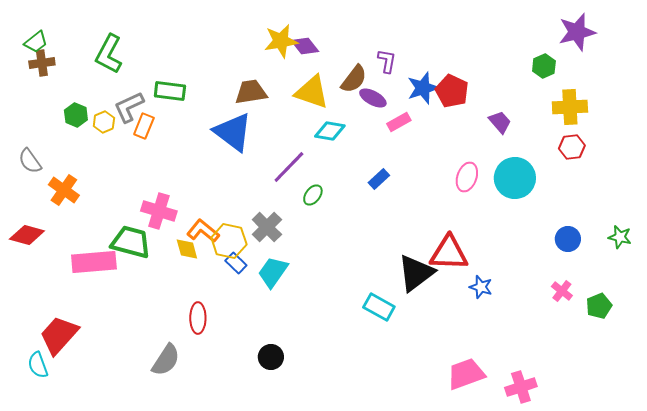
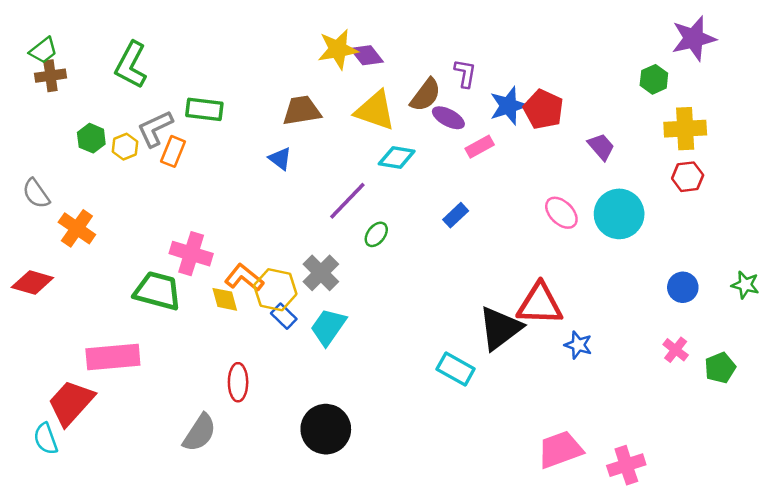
blue triangle: (233, 132) -> (280, 159), size x0.5
pink ellipse: (467, 177) -> (561, 213), turned -64
pink rectangle: (94, 262) -> (113, 357), moved
black circle: (271, 357) -> (326, 429), size x1.6

